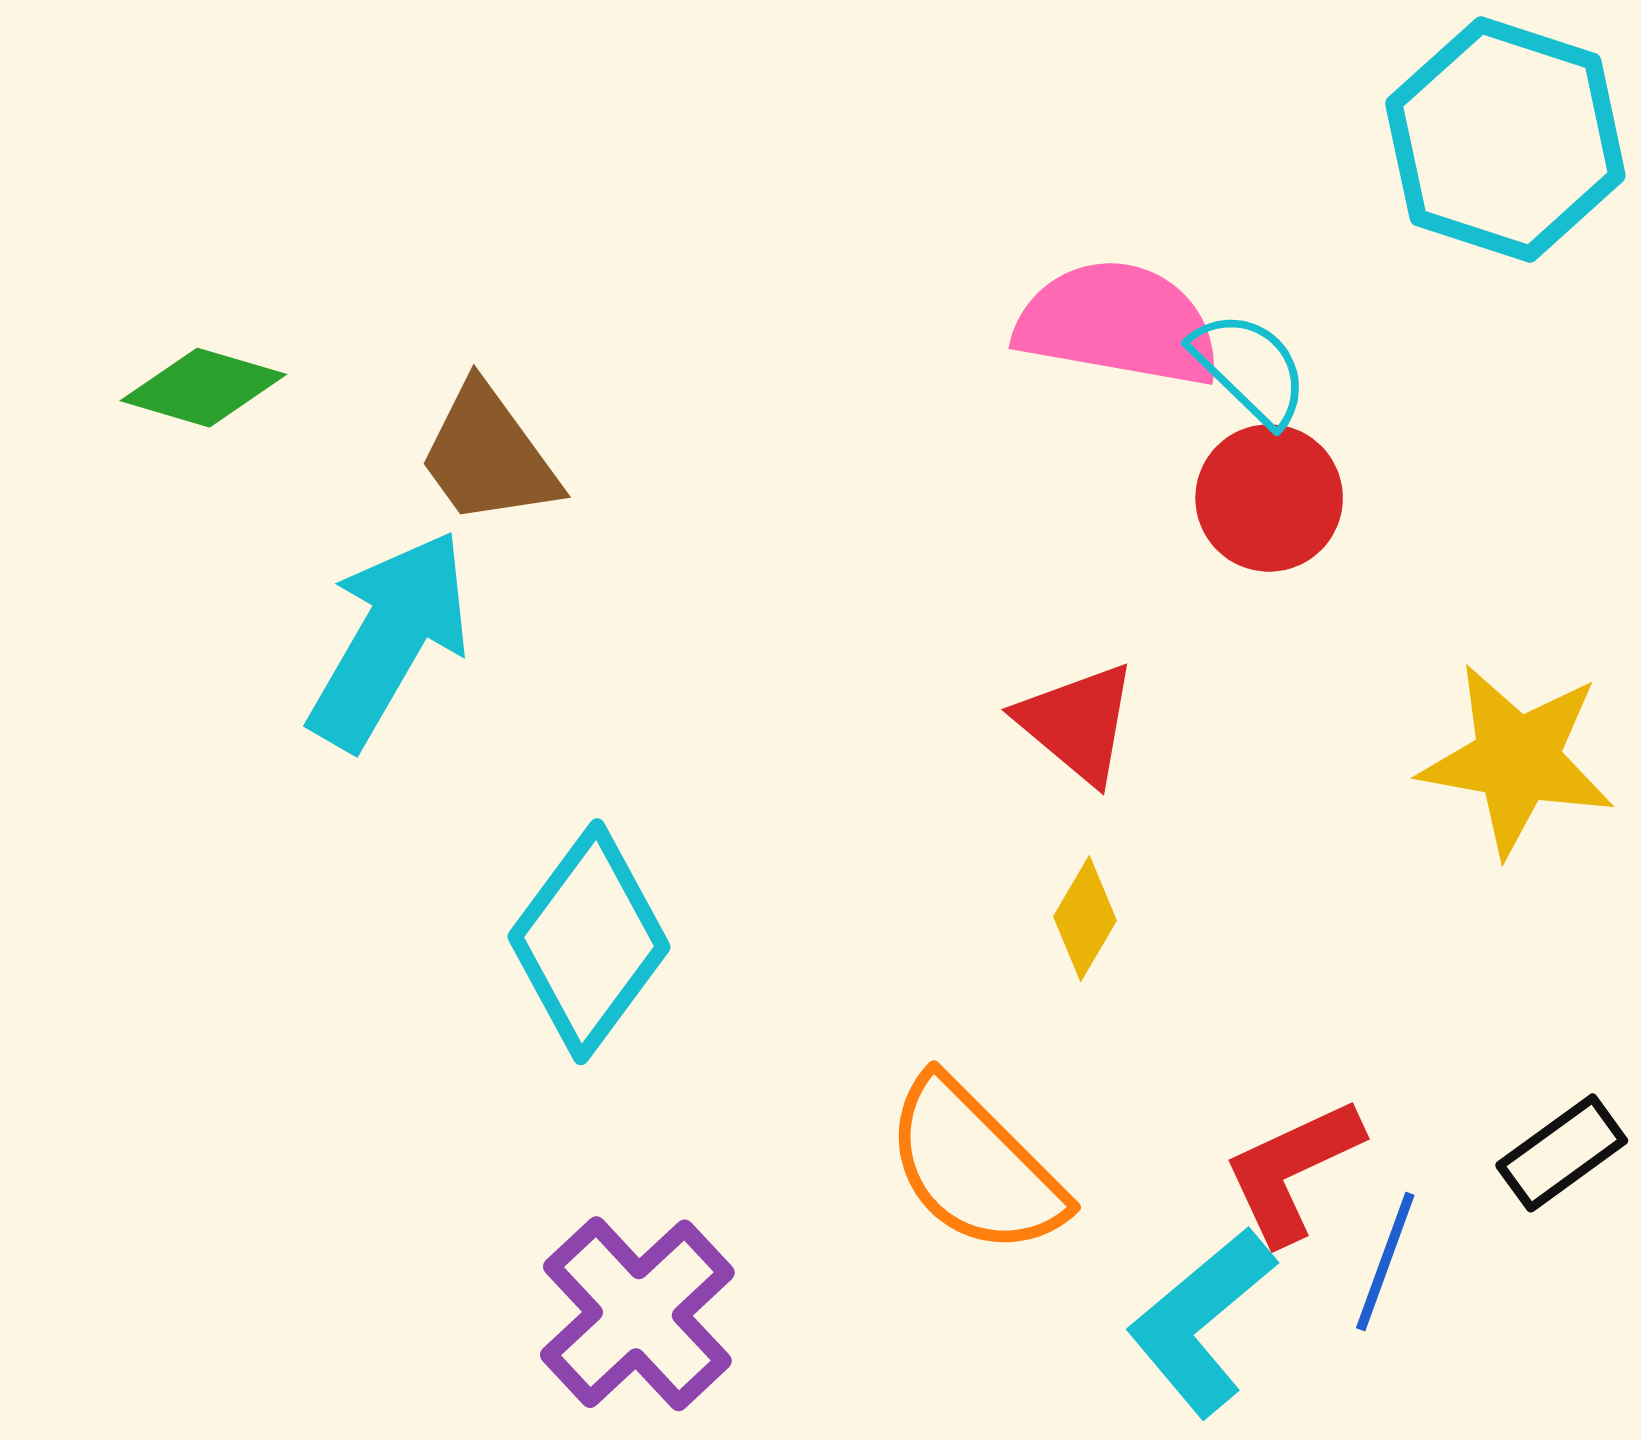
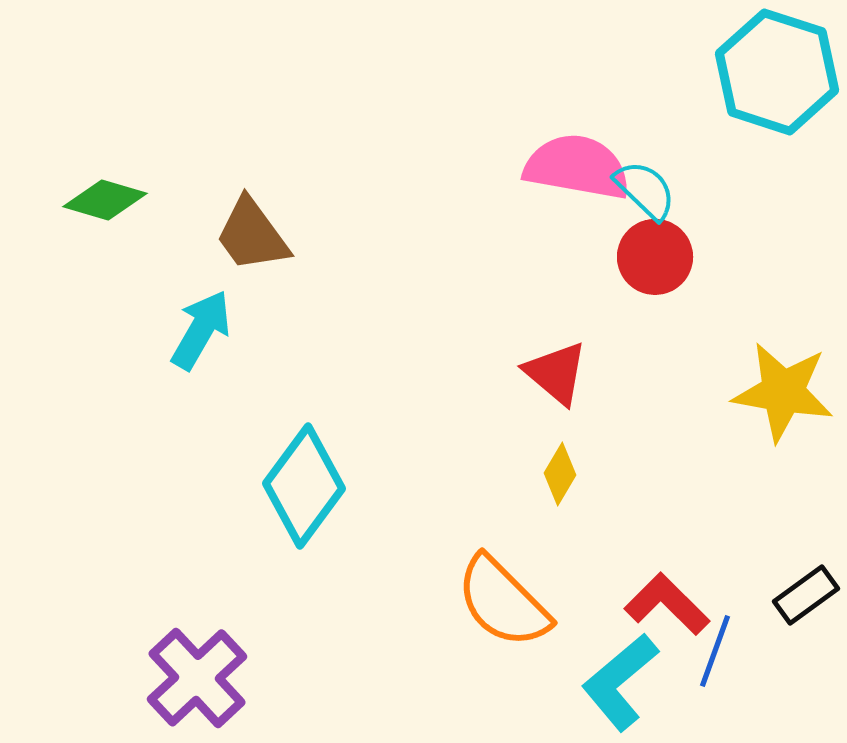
cyan arrow: (389, 639) -> (201, 330), size x0.7
red L-shape: (1292, 1170) -> (667, 604), turned 70
purple cross: (637, 1314) -> (197, 678), moved

